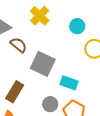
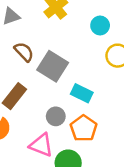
brown semicircle: (18, 45) -> (24, 52), moved

